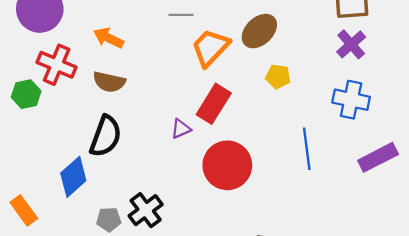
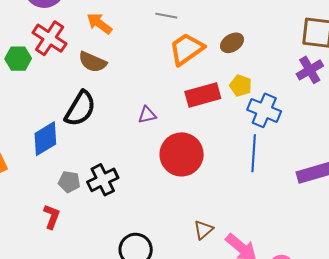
brown ellipse: (259, 31) -> (232, 43), size x0.7
blue cross: (351, 100) -> (264, 110), moved
red rectangle: (214, 104) -> (203, 95), moved, turned 32

